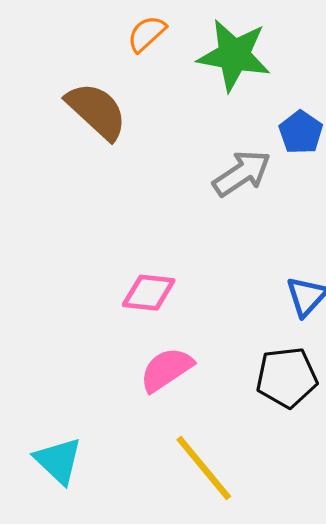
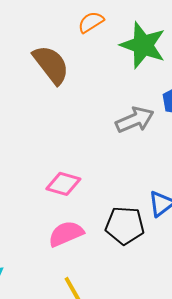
black pentagon: (287, 377) -> (125, 225), moved

